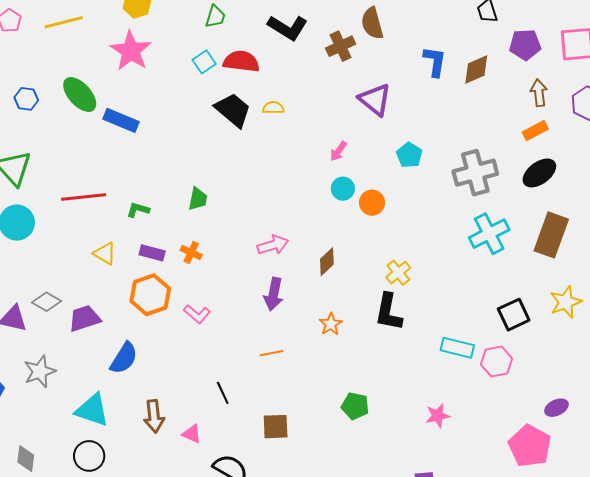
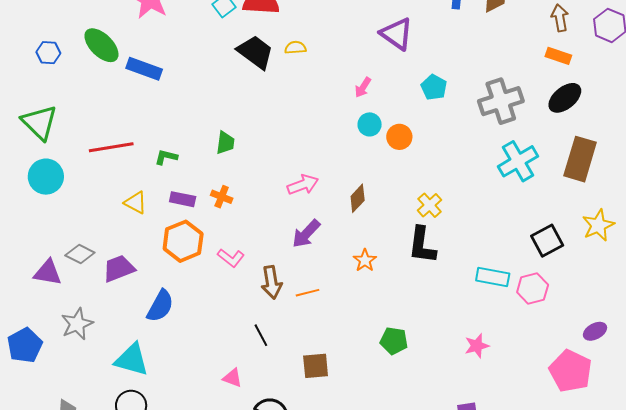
orange rectangle: (535, 131) -> (558, 56), turned 50
purple arrow: (274, 294) -> (306, 234), turned 36
brown arrow: (154, 416) -> (272, 282), moved

